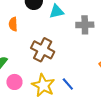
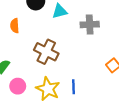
blue line: (68, 84) -> (73, 87), turned 40

